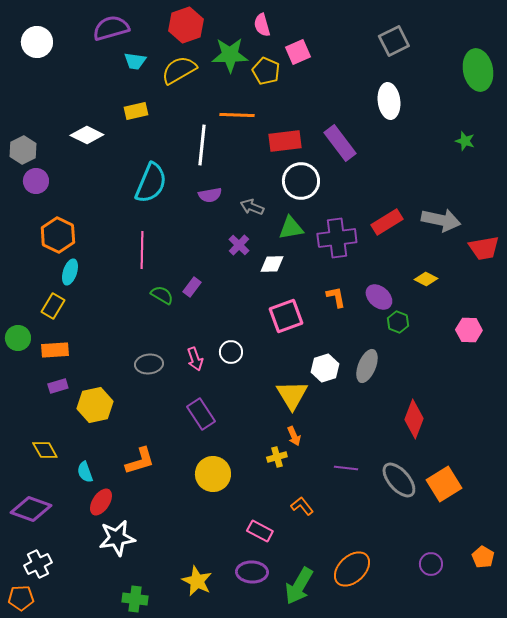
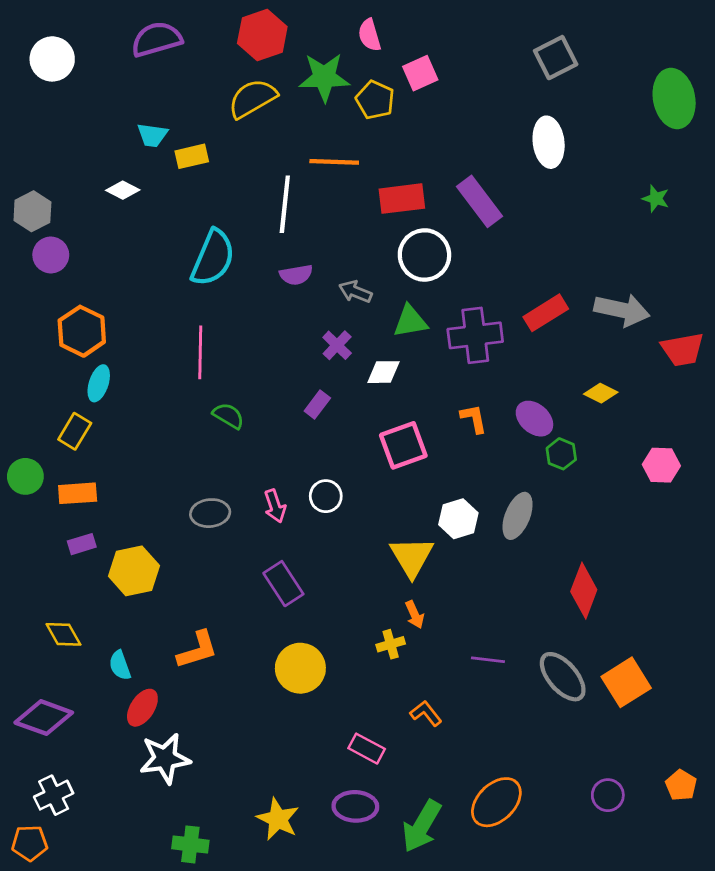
cyan trapezoid: (135, 61) -> (152, 135), moved
white diamond: (87, 135) -> (123, 190), size x0.7
purple rectangle: (192, 287) -> (317, 404), moved

